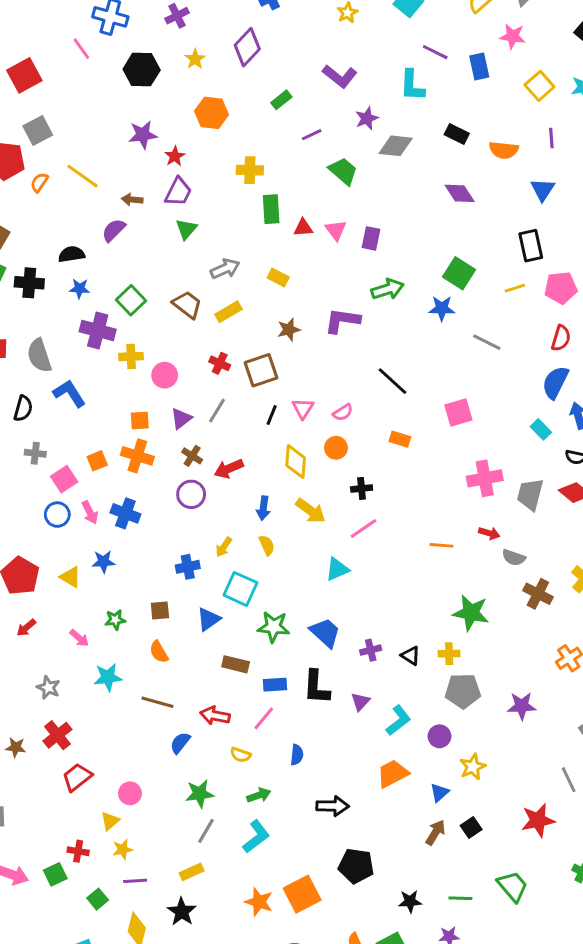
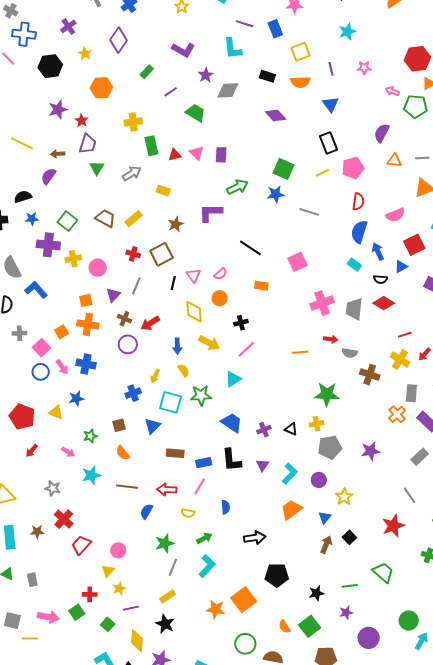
yellow square: (539, 86) -> (301, 52), moved, turned 30
gray arrow: (225, 269) -> (132, 173), moved
green star: (274, 627) -> (201, 395), moved

